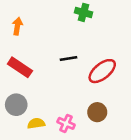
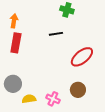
black line: (69, 59) -> (56, 34), moved
red rectangle: (20, 67) -> (16, 43), moved, turned 66

